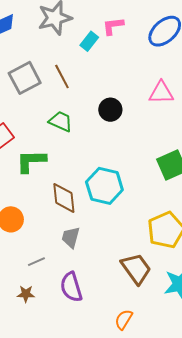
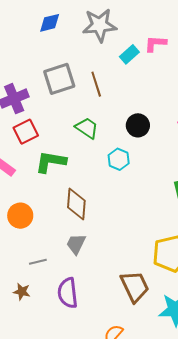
cyan hexagon: (104, 186) -> (119, 159), moved, size x0.6

